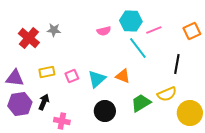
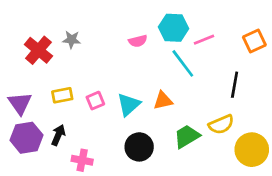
orange triangle: (123, 76) -> (163, 101), turned -35
purple triangle: (15, 78) -> (20, 103), turned 48

